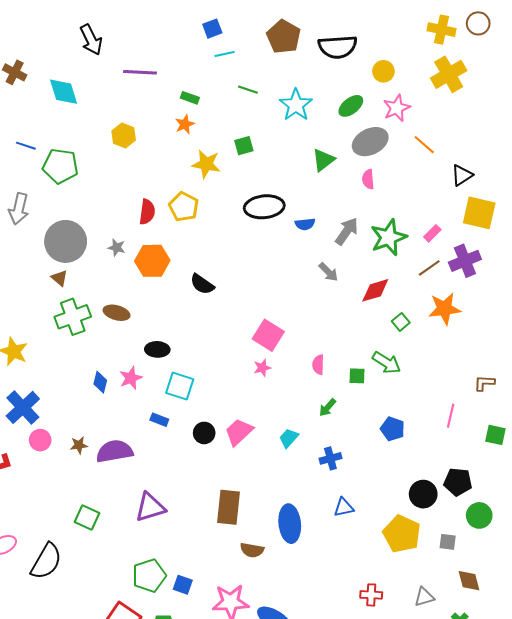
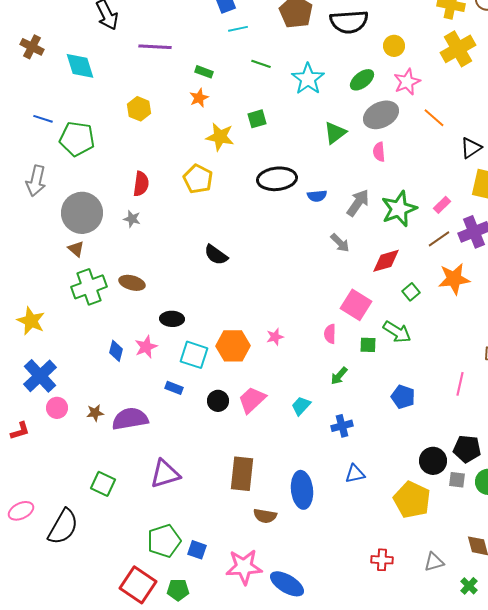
red semicircle: (147, 212) -> (141, 184), moved
orange hexagon: (152, 261) -> (233, 346), moved
pink square: (268, 335) -> (356, 305), moved
gray square: (448, 542) -> (457, 480), moved

